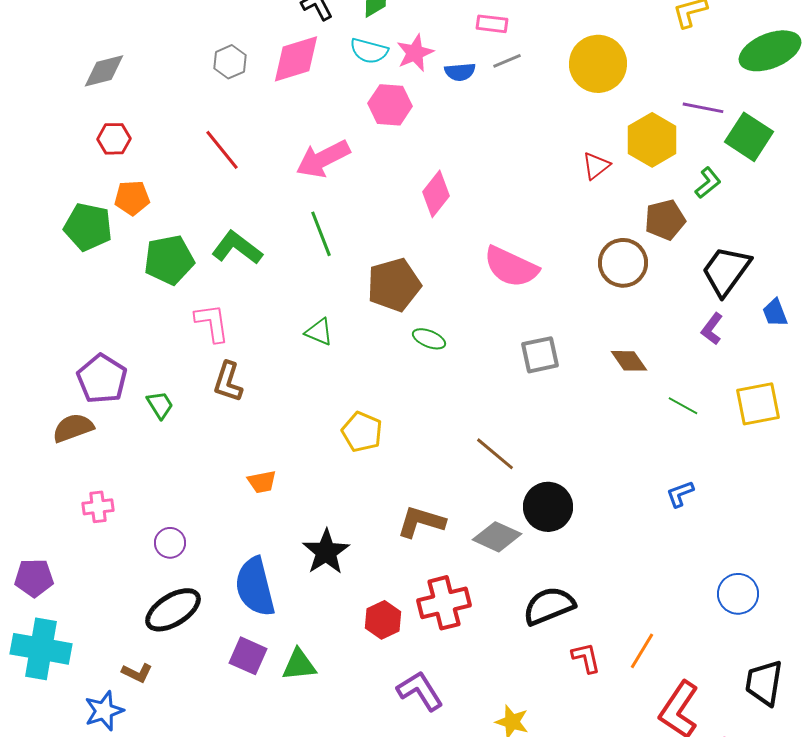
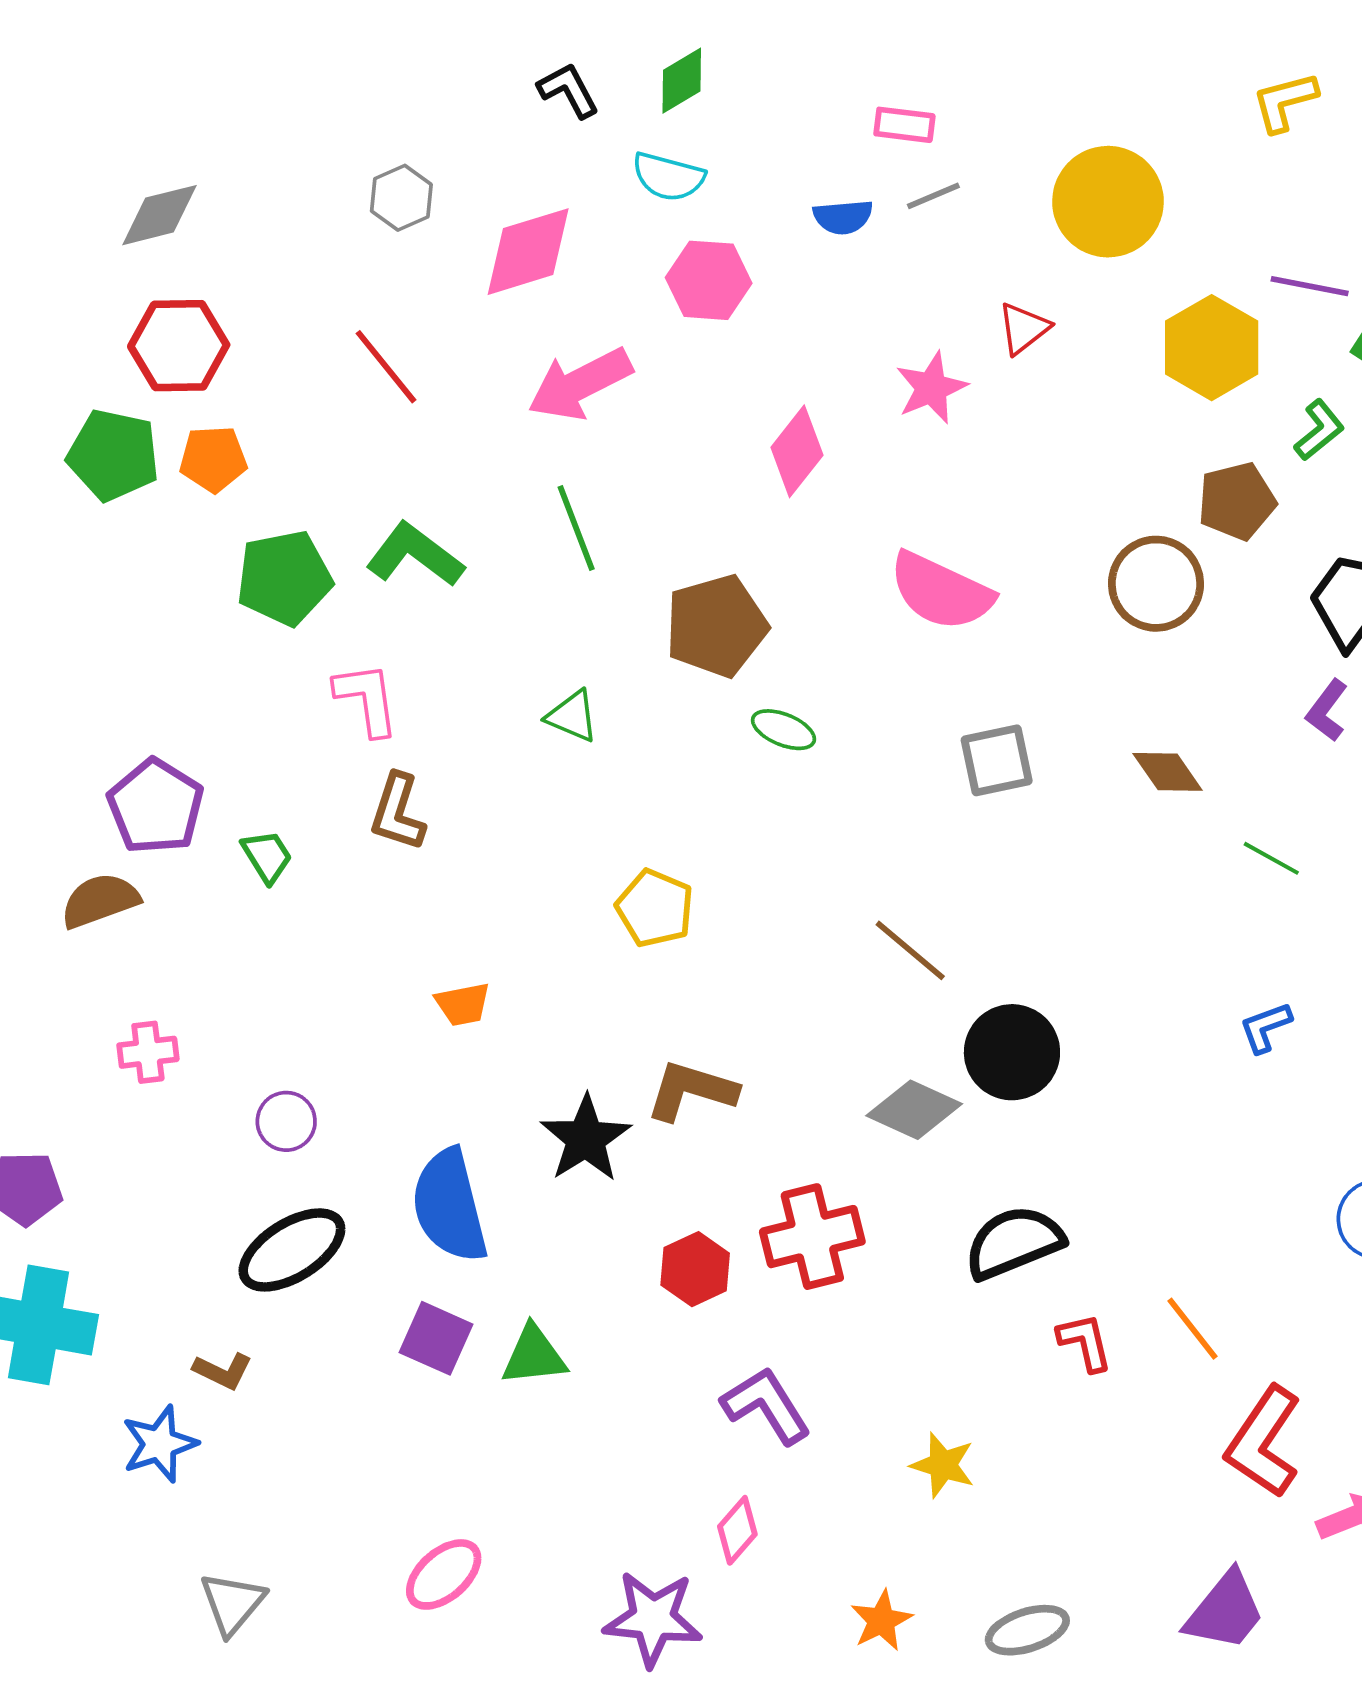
pink star: (415, 53) -> (931, 388), moved
pink diamond: (296, 59) -> (528, 252), moved
red hexagon: (114, 139) -> (179, 346), size x1.5
red triangle: (596, 166) -> (1024, 328), moved
green pentagon: (88, 227) -> (113, 455), moved
brown L-shape: (421, 522) -> (691, 1091), moved
orange line: (642, 651) -> (1192, 1329), turned -69

